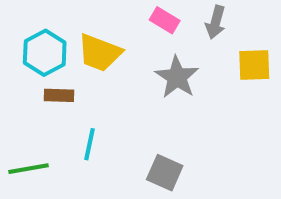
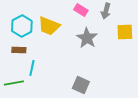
brown rectangle: (59, 95) -> (19, 50), moved
cyan line: (89, 144) -> (32, 68), moved

